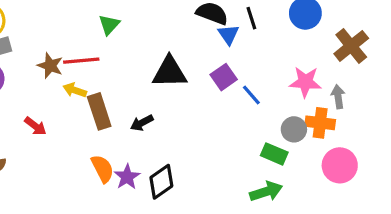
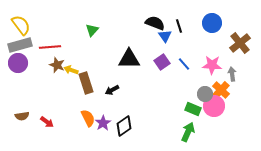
red line: (81, 61) -> (50, 47), moved
brown star: (50, 66) -> (57, 65), moved
blue line: (251, 95) -> (184, 64), moved
orange cross: (320, 123) -> (221, 90), turned 36
red arrow: (35, 126) -> (47, 122), moved
pink circle: (340, 165) -> (214, 106), moved
green arrow: (266, 192) -> (188, 132), turned -48

